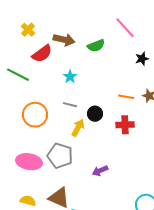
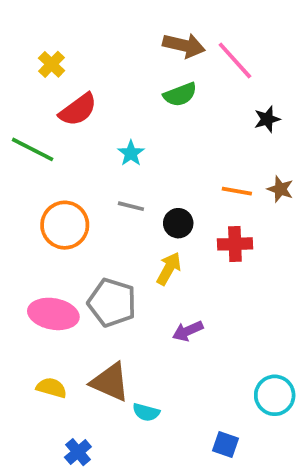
brown arrow: (64, 40) -> (184, 45), moved
yellow arrow: (78, 128) -> (169, 269), moved

